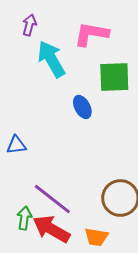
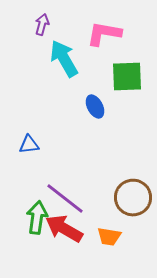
green arrow: (24, 218) -> (37, 218), size x1.4

